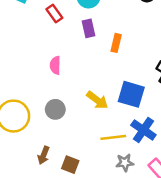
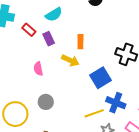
purple rectangle: (88, 28) -> (49, 39), moved
blue square: (131, 94) -> (101, 78), turned -35
yellow arrow: (97, 100) -> (70, 60), moved

